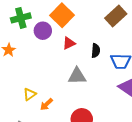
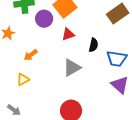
gray triangle: (77, 76) -> (72, 68), turned -36
orange arrow: (46, 104) -> (31, 55), moved

